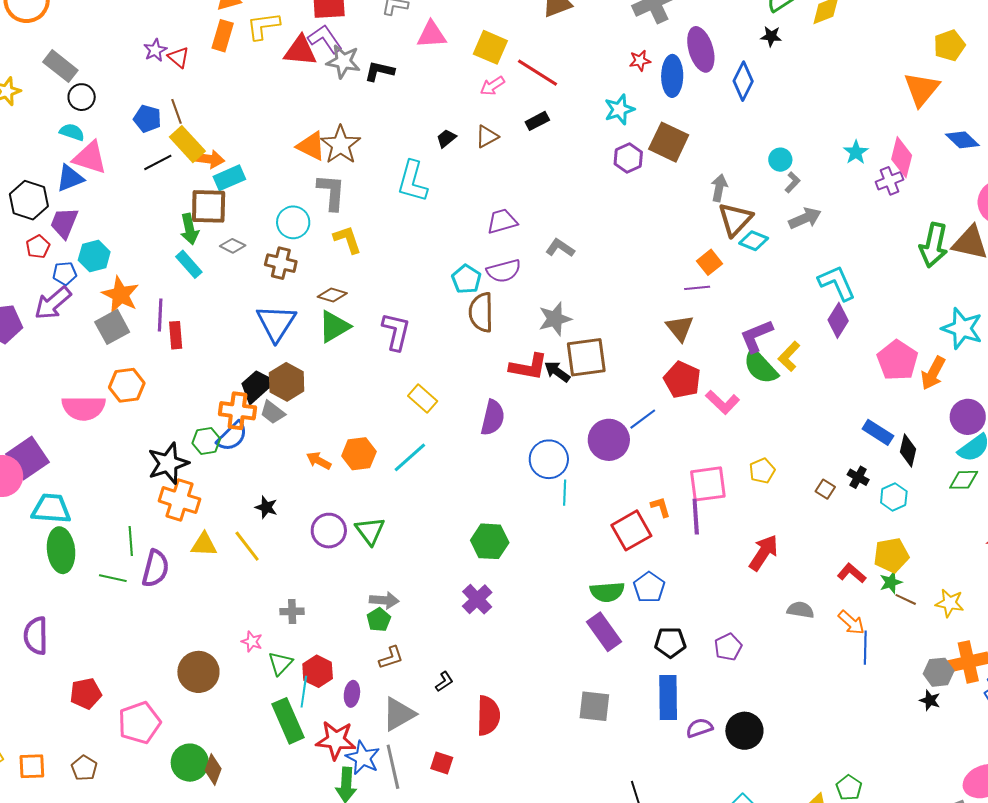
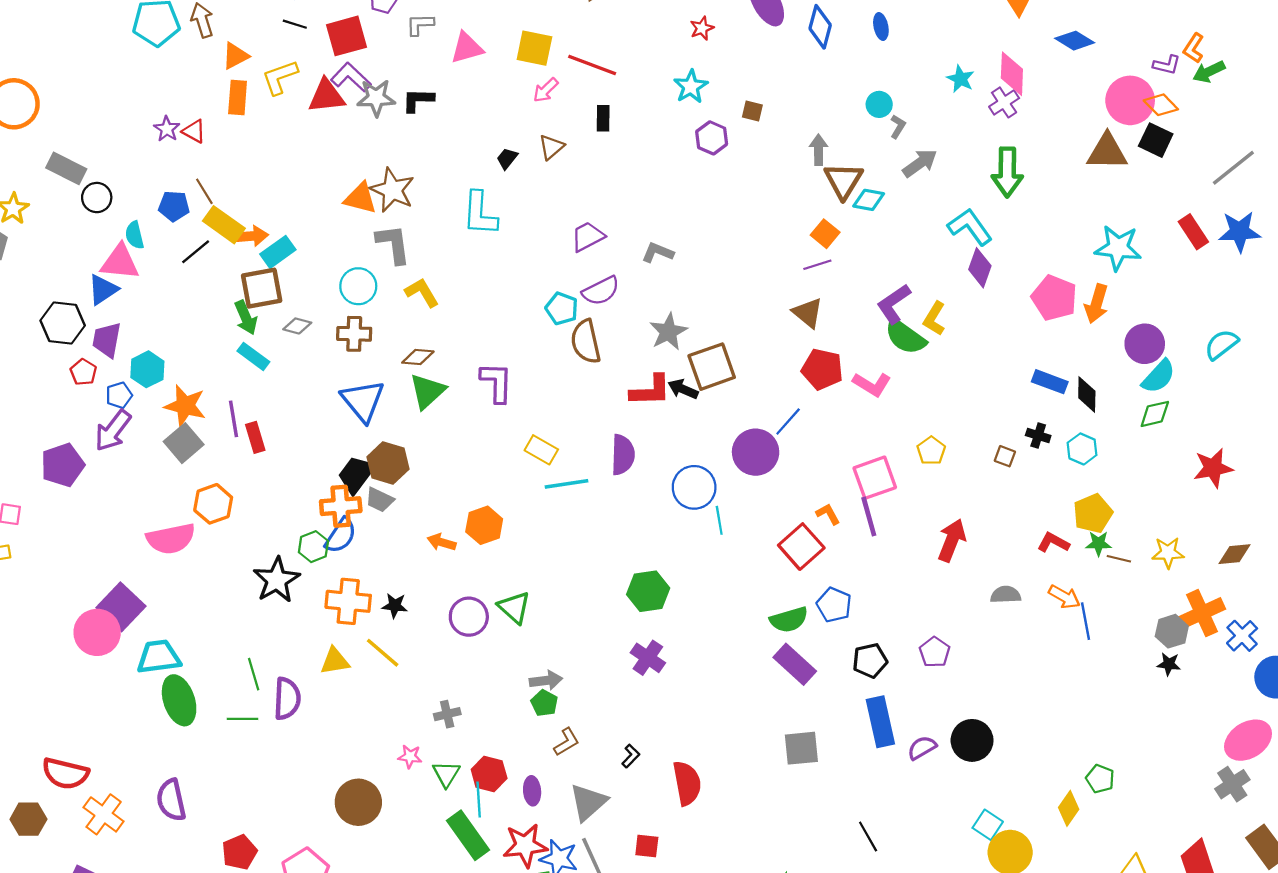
blue ellipse: (672, 76) -> (881, 27), moved, size x0.6
black rectangle: (537, 121) -> (603, 118), turned -50
cyan semicircle: (72, 132) -> (135, 235), moved, turned -110
brown square: (669, 142) -> (752, 111), size x0.5
green arrow: (934, 245) -> (1007, 172), moved
cyan line: (410, 457) -> (567, 484), moved, turned 45
orange cross: (179, 500) -> (348, 601), moved
green star: (891, 582) -> (1098, 543), turned 30

